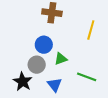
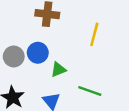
gray circle: (37, 65) -> (14, 56), moved

